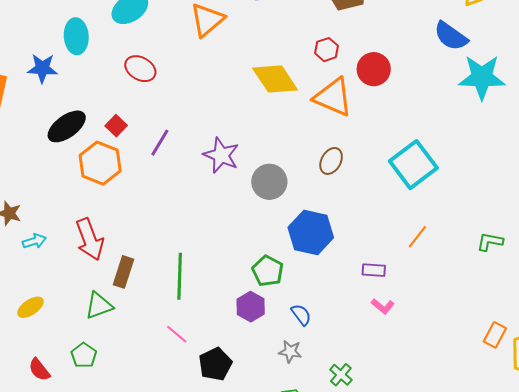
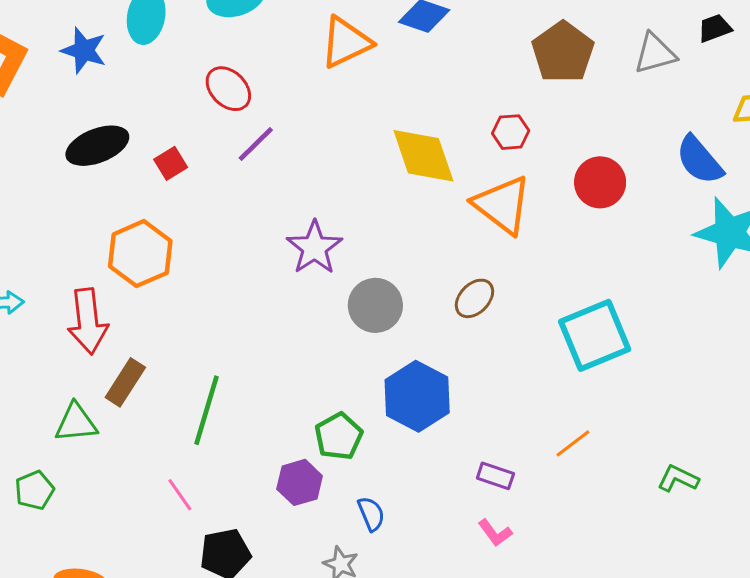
red circle: (374, 69) -> (600, 182), moved
purple line: (160, 143) -> (256, 144), moved
orange hexagon: (100, 163) -> (140, 254), moved

